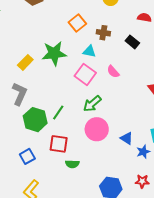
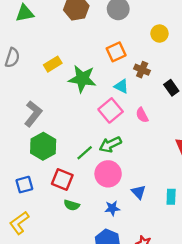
yellow rectangle: (25, 62) -> (53, 64), moved
green line: (58, 113) -> (85, 153), moved
blue star: (143, 152) -> (112, 208), moved

